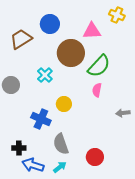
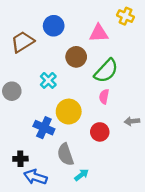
brown circle: (71, 53) -> (76, 57), size x0.7
yellow circle: (64, 104) -> (69, 112), size x1.5
red circle: (95, 157) -> (100, 132), moved
cyan arrow: (60, 167) -> (82, 175), moved

